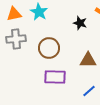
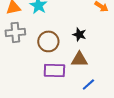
black star: (80, 23) -> (79, 34), moved
brown triangle: (88, 60) -> (79, 59), moved

